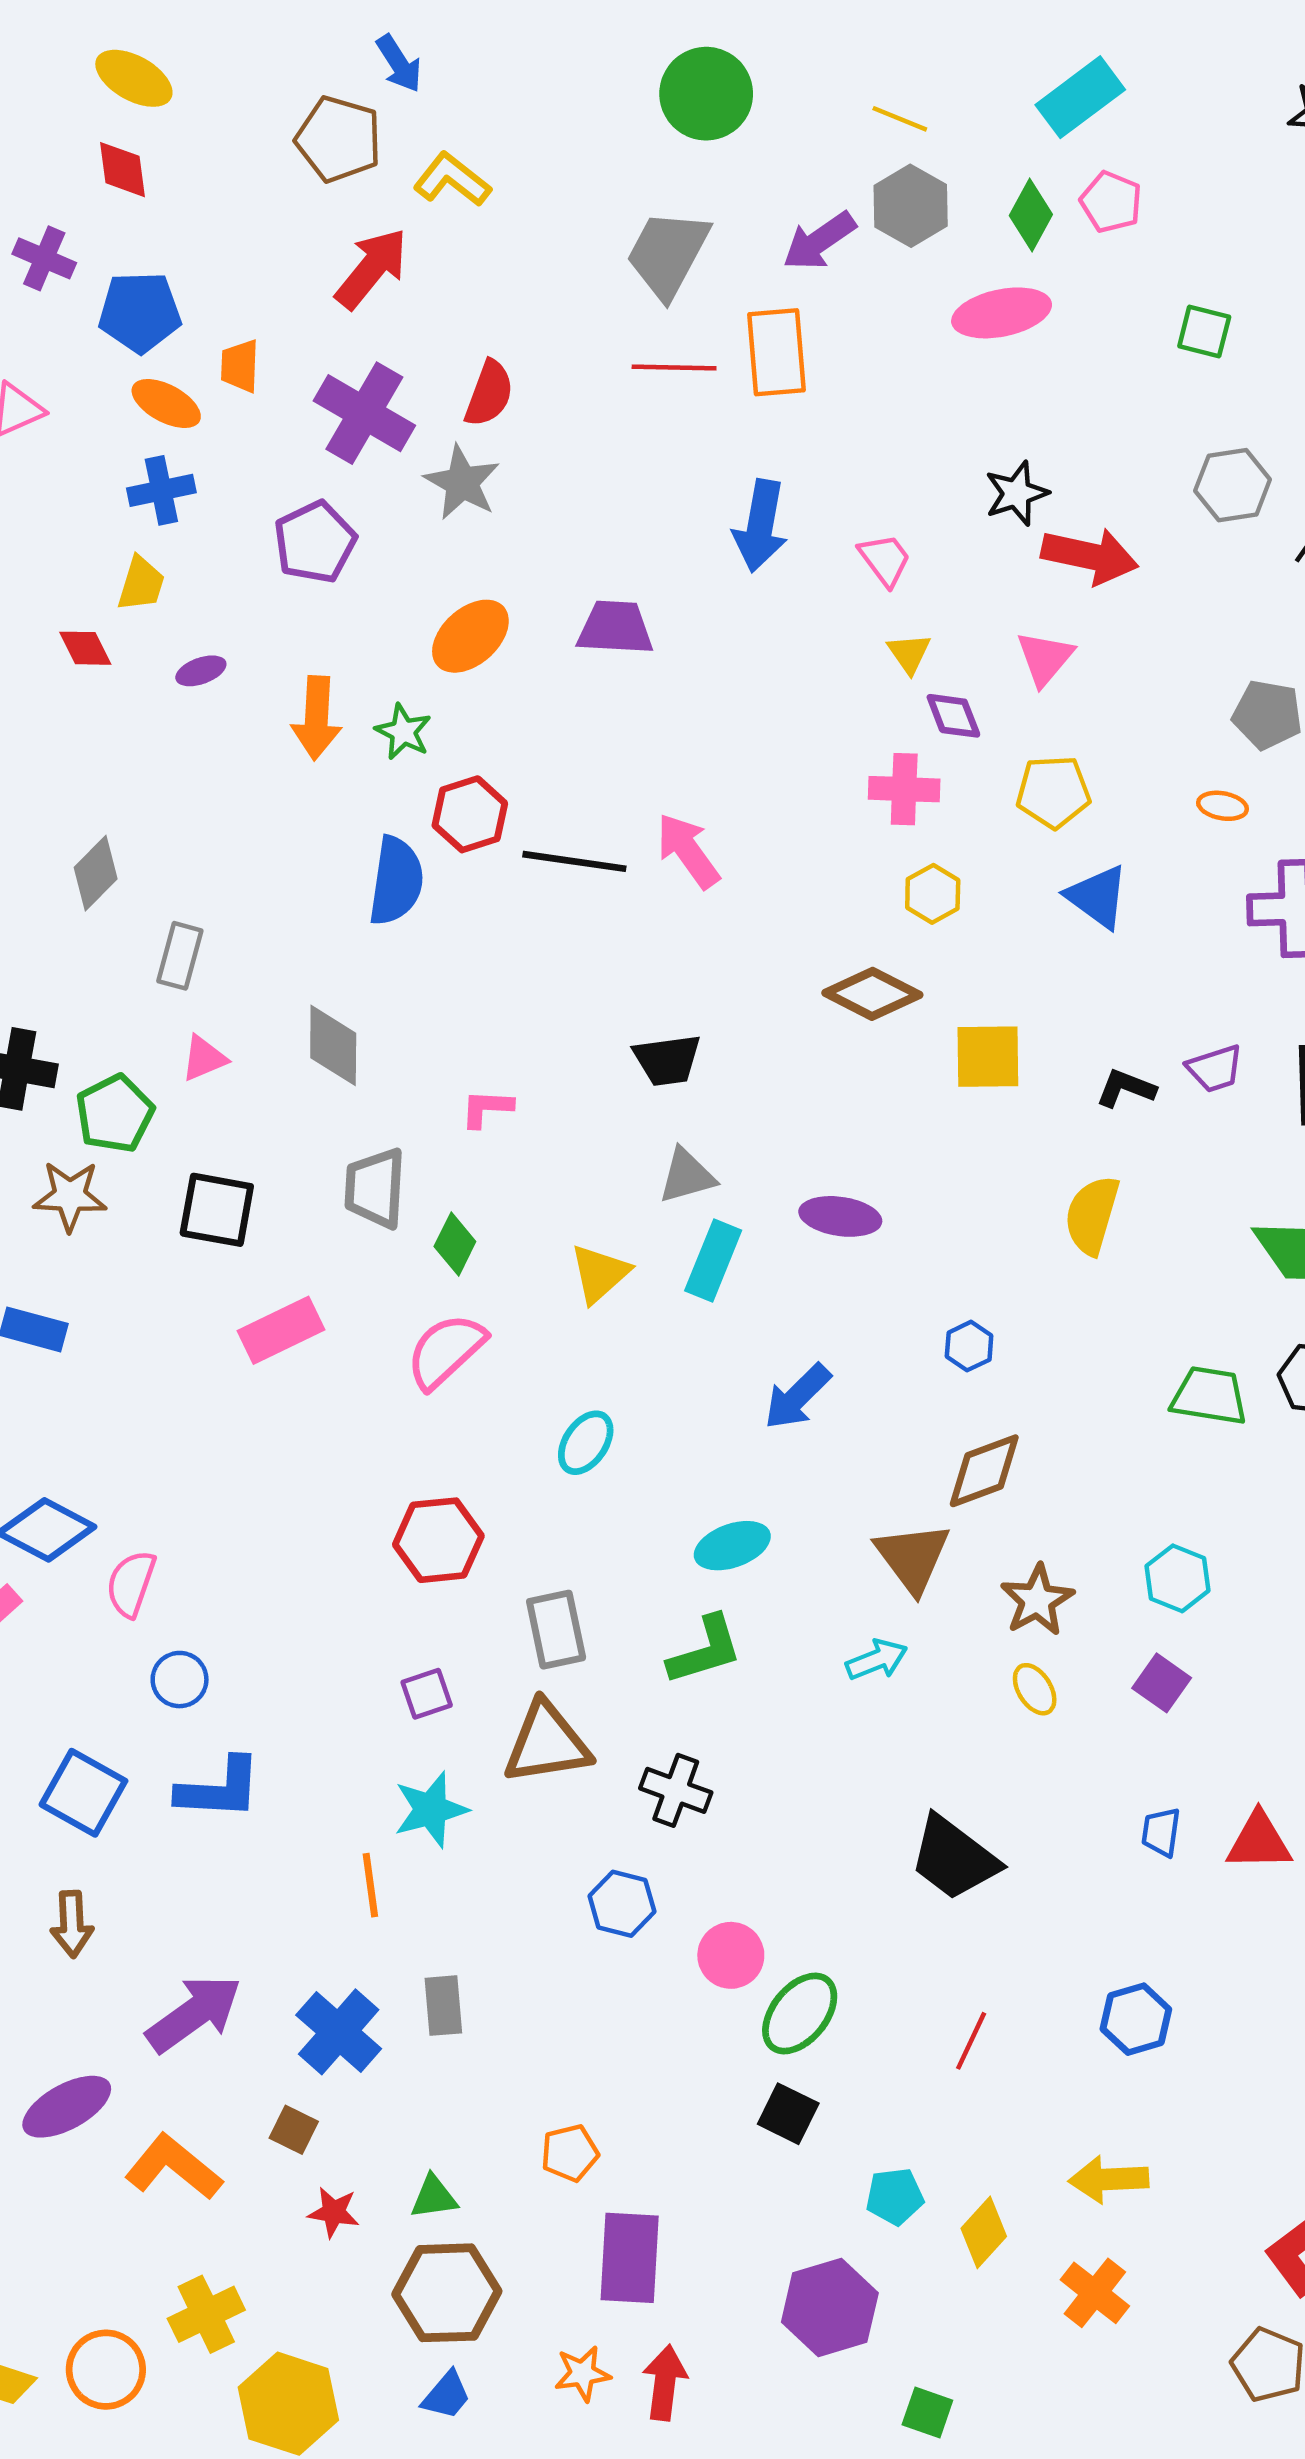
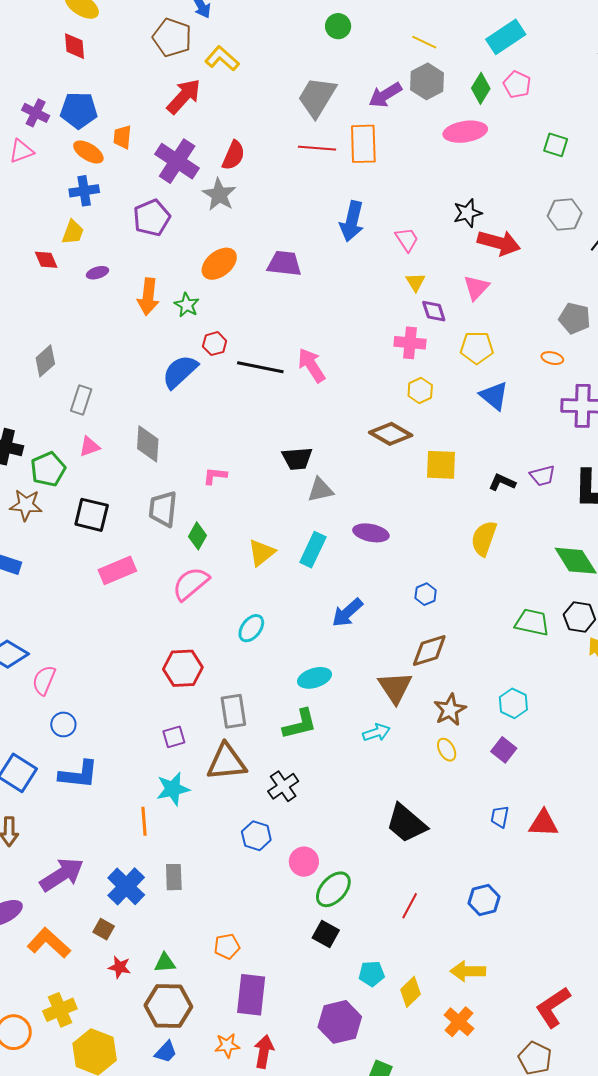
green circle: (706, 94) -> (338, 26), size x0.6
purple cross: (44, 258) -> (36, 113), moved
red hexagon: (470, 814) -> (215, 344), size x0.7
blue semicircle: (396, 881) -> (180, 372), turned -144
gray triangle: (687, 1176) -> (320, 490), moved
black cross: (676, 1790) -> (283, 786), turned 32

